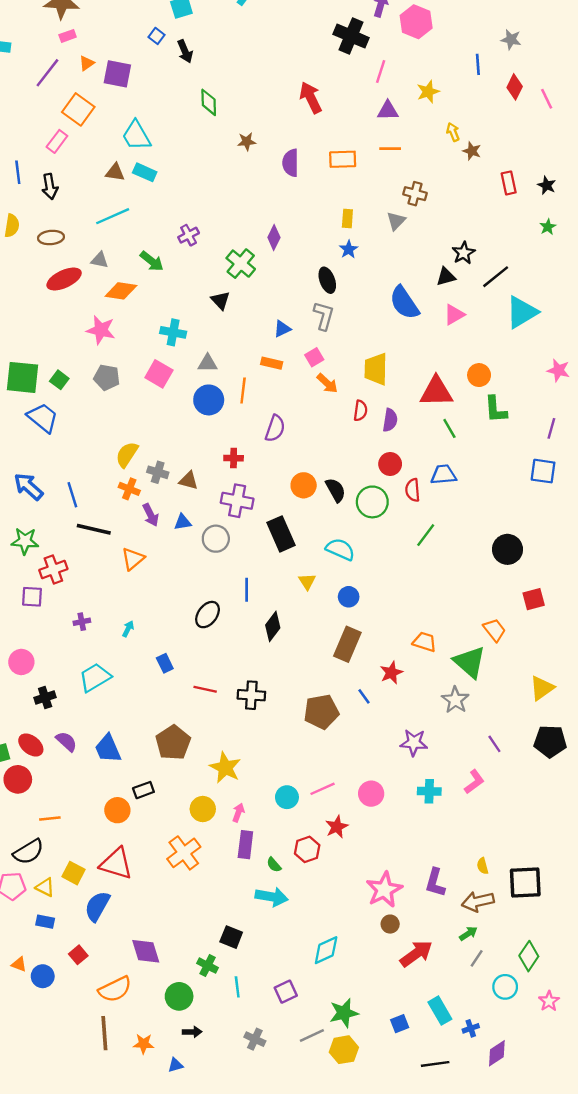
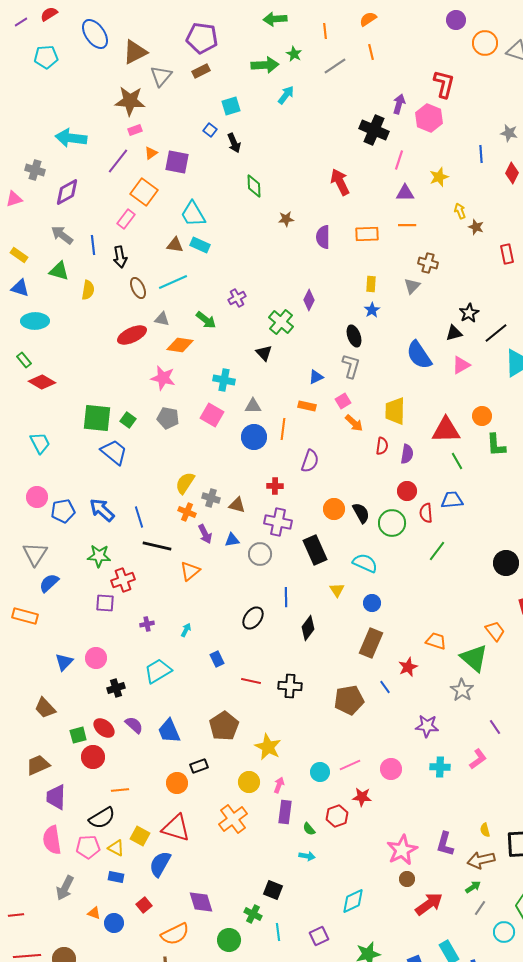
brown ellipse: (51, 238) -> (138, 288), moved, turned 70
red star: (337, 827) -> (362, 797), turned 30
cyan arrow: (272, 897) -> (307, 856), size x0.6

